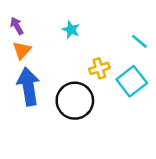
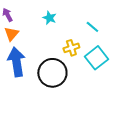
cyan line: (139, 41) -> (92, 27), moved

